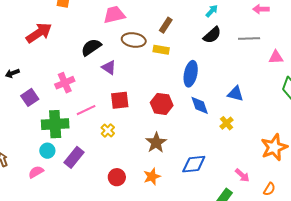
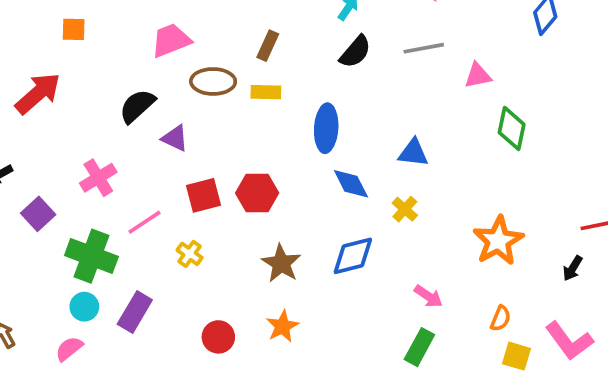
red hexagon: (162, 104) -> (257, 193), moved
green cross: (55, 124) -> (91, 256), turned 32
blue diamond: (194, 164) -> (353, 256), moved
pink arrow: (242, 175) -> (428, 296), moved

